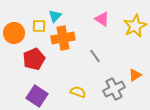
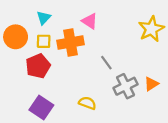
cyan triangle: (55, 16) -> (44, 18), moved
pink triangle: (102, 19) -> (90, 21), moved
yellow square: (39, 26) -> (44, 41), moved
gray cross: (114, 89) -> (126, 86), moved

